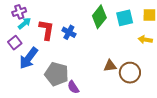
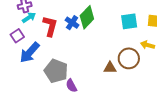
green diamond: (99, 17) -> (87, 17), moved
blue cross: (69, 32) -> (72, 23), moved
brown circle: (130, 73) -> (129, 58), moved

